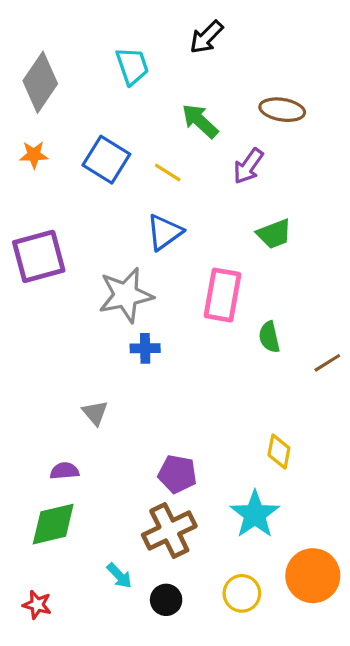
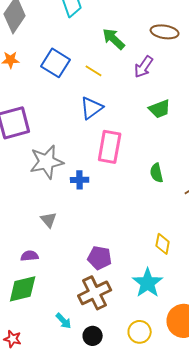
gray star: (126, 295) -> (47, 162), moved
pink rectangle: (223, 295) -> (110, 147), moved

